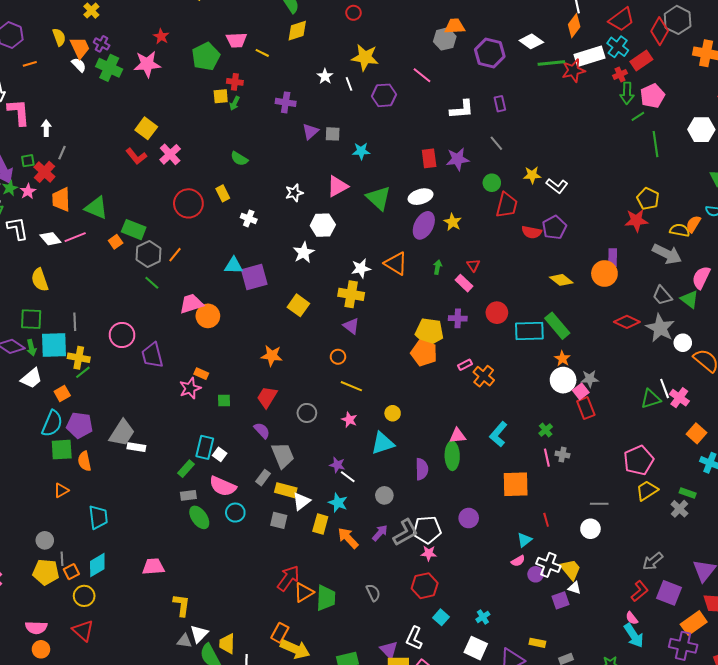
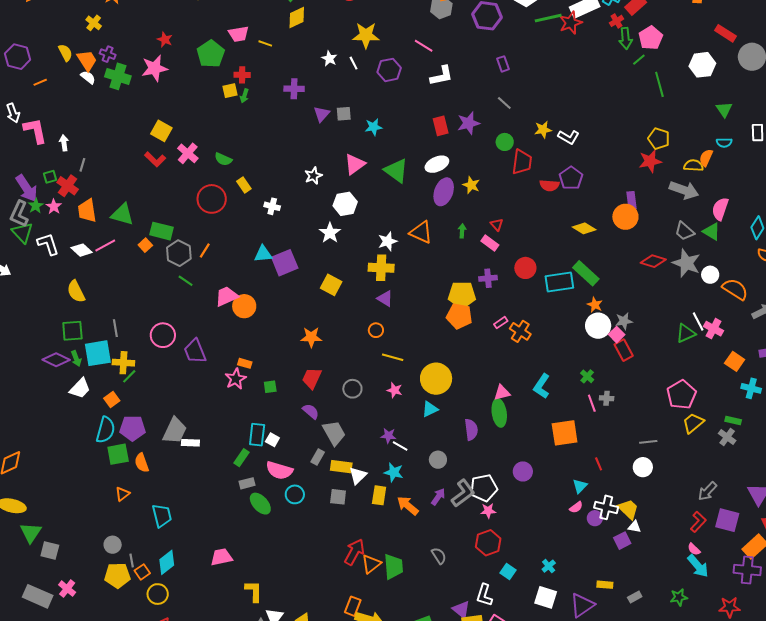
white L-shape: (462, 109) -> (442, 76), moved
green semicircle: (239, 159) -> (223, 159), moved
yellow circle: (393, 413) -> (436, 379), size x2.0
cyan triangle: (383, 443) -> (430, 409), size x0.7

